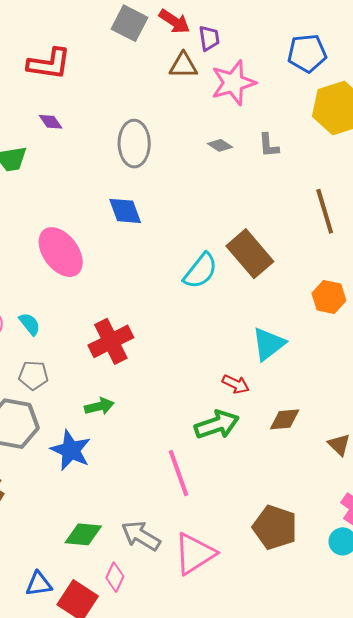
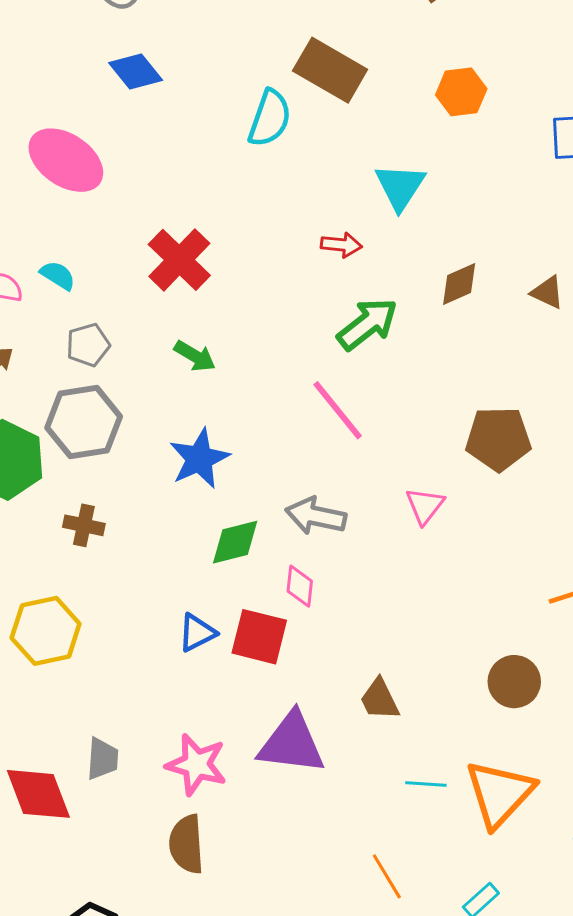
red arrow: (236, 384) -> (341, 245), moved
green arrow: (99, 406) -> (195, 356), turned 64
blue star: (71, 450) -> (199, 459), moved, turned -30
pink triangle: (195, 554) -> (425, 506), moved, size x0.6

